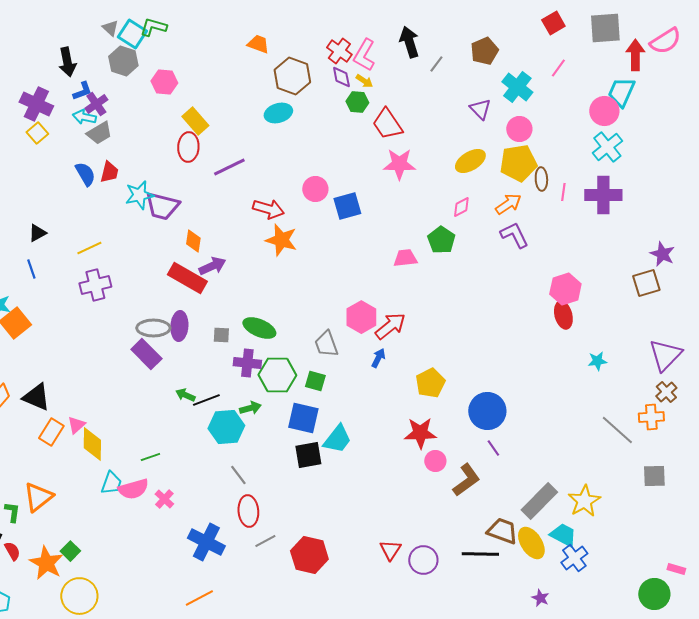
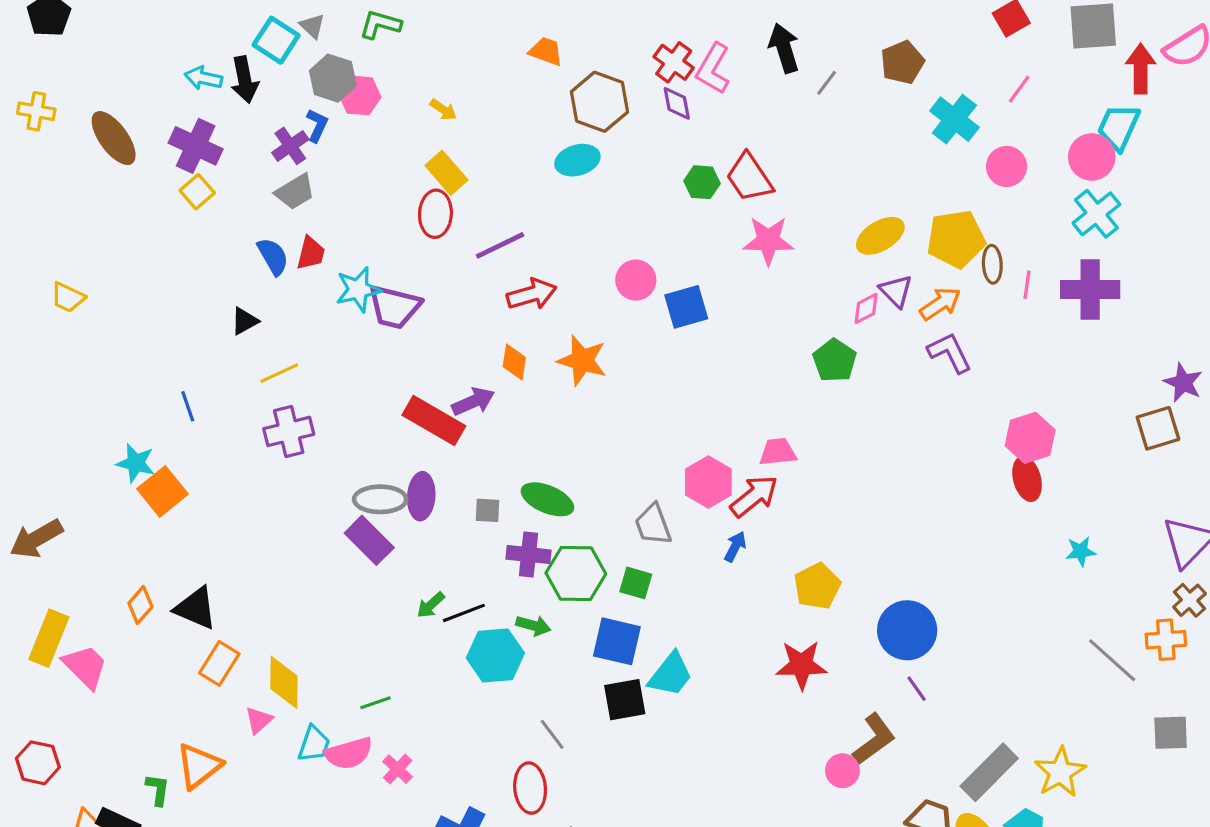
cyan square: (132, 34) -> (276, 40), moved
yellow arrow: (364, 81) -> (443, 110), moved
pink hexagon: (164, 82) -> (360, 95), moved
blue L-shape: (82, 91) -> (317, 125), moved, turned -45
green hexagon: (357, 102) -> (702, 182), moved
purple triangle: (480, 109) -> (896, 291), moved
cyan arrow: (84, 117) -> (204, 78), moved
pink circle: (519, 129) -> (1007, 166), moved
red arrow: (268, 209) -> (532, 294), moved, turned -32
black triangle: (37, 233) -> (245, 321), moved
orange diamond: (193, 241) -> (514, 362), moved
pink trapezoid: (405, 258) -> (778, 452), moved
green arrow: (185, 395) -> (431, 605), turned -66
green arrow: (250, 408) -> (533, 626), turned 30
pink triangle: (76, 425) -> (259, 720), moved
pink circle: (435, 461) -> (842, 771), moved
gray line: (238, 475) -> (552, 734), moved

